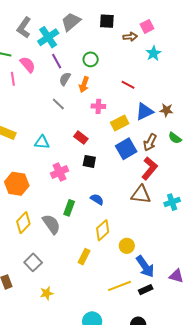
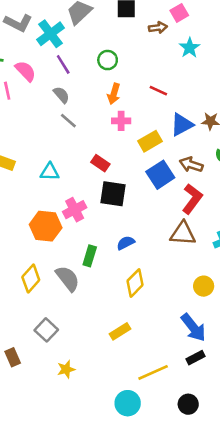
gray L-shape: (24, 28) -> (18, 23), turned -95
gray semicircle: (65, 79) -> (61, 95), moved, turned 112
orange arrow: (84, 85) -> (114, 94), moved
brown arrow: (150, 142) -> (191, 165), turned 84
black square: (89, 161) -> (113, 194), size x1.5
orange hexagon: (17, 184) -> (46, 226), moved
blue semicircle: (97, 199) -> (126, 243), turned -56
yellow circle: (127, 246) -> (204, 286), moved
yellow rectangle: (84, 257) -> (120, 331), moved, turned 35
yellow line: (119, 286) -> (153, 372), moved

